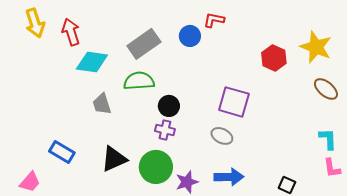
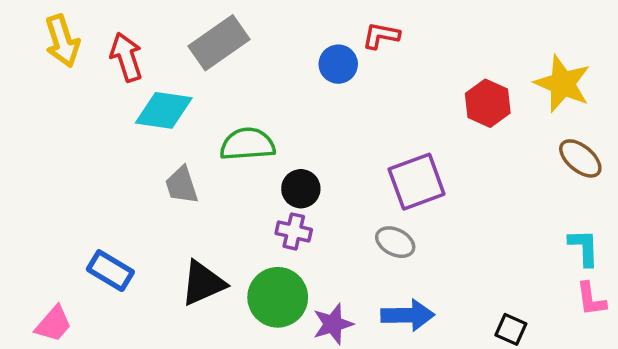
gray rectangle: (144, 44) -> (219, 43), moved
purple square: (234, 102) -> (417, 182), turned -36

